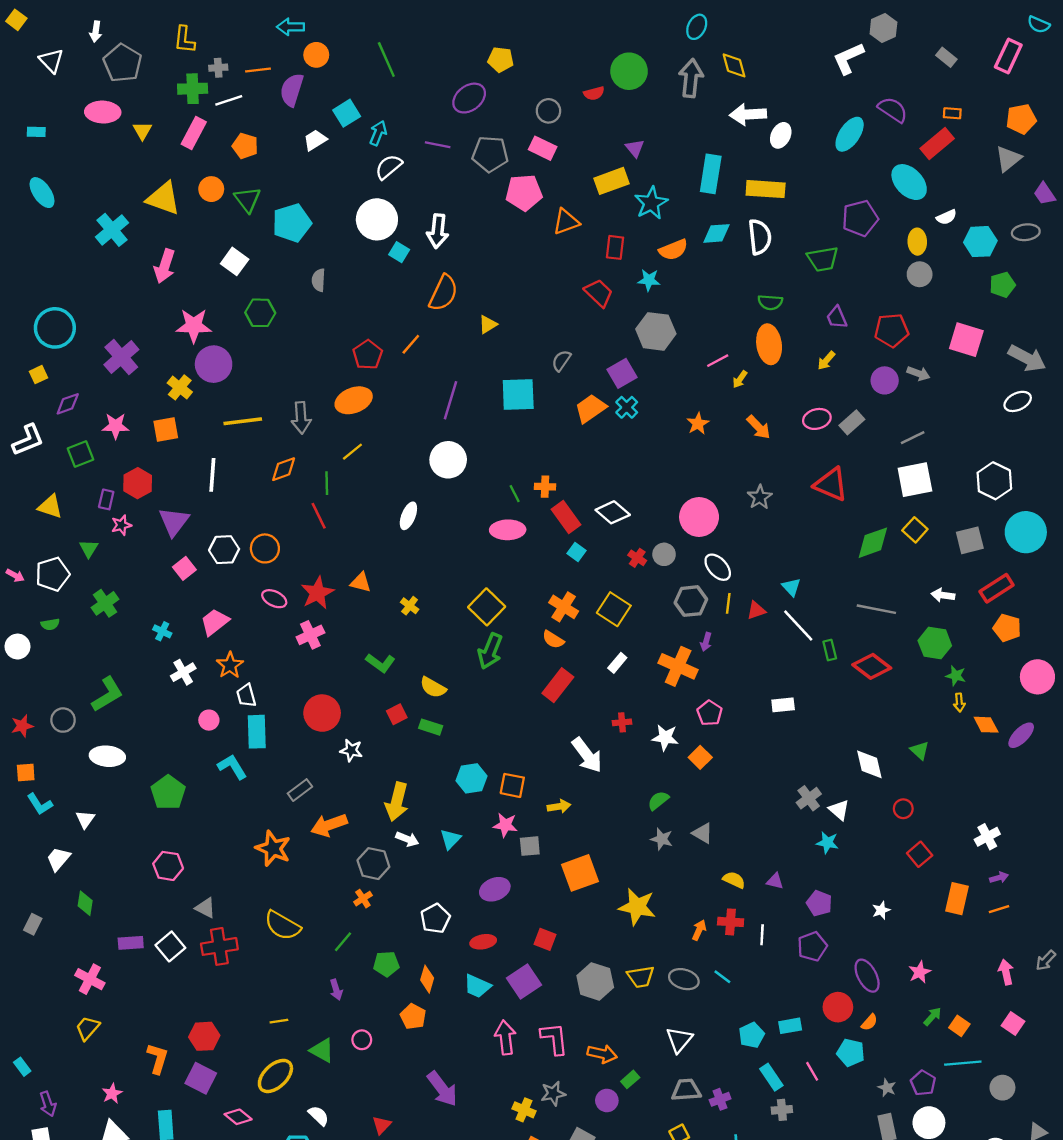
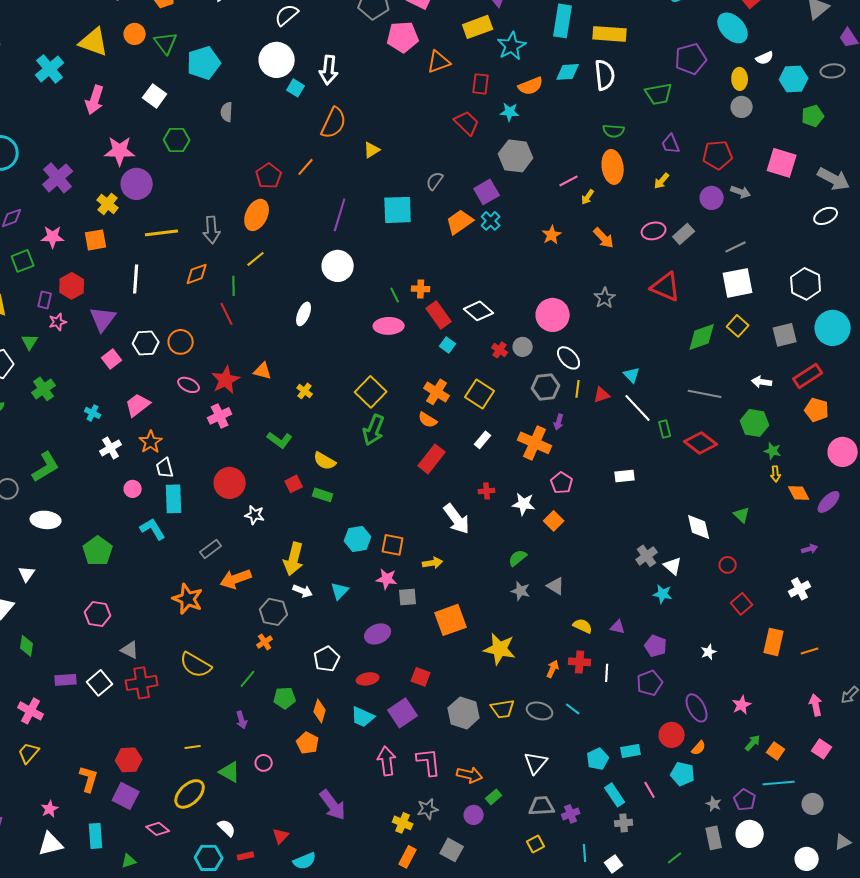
orange ellipse: (354, 400) -> (257, 215), turned -44
purple arrow: (999, 878) -> (810, 549), moved

